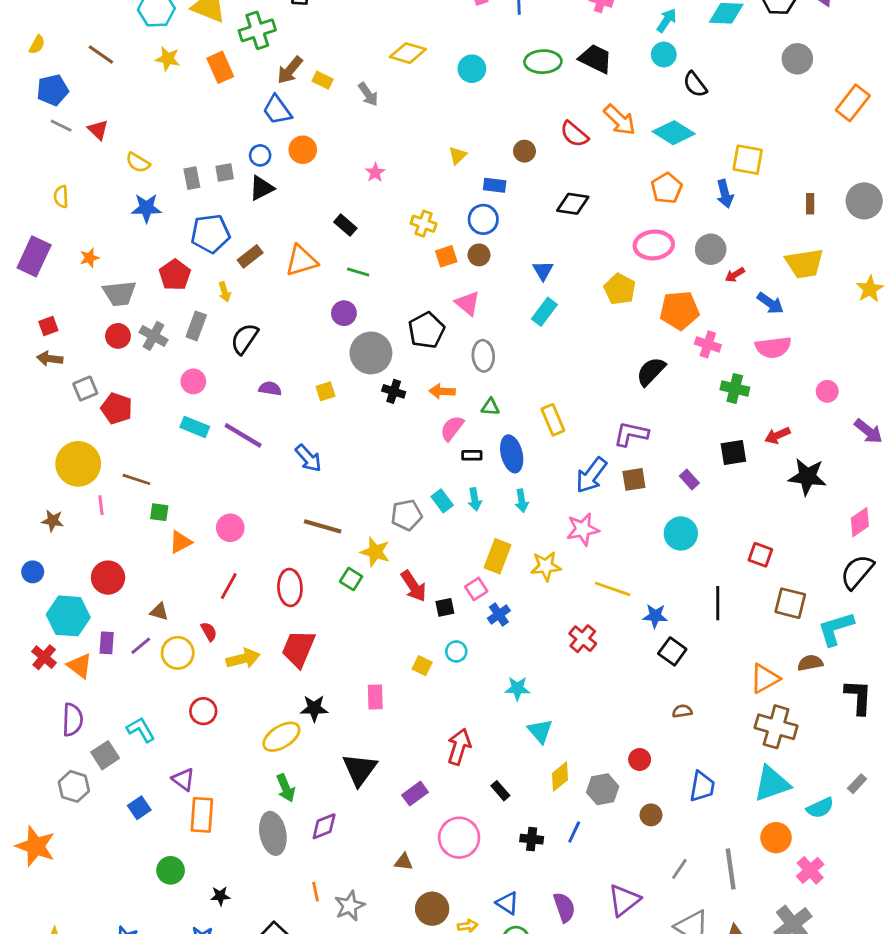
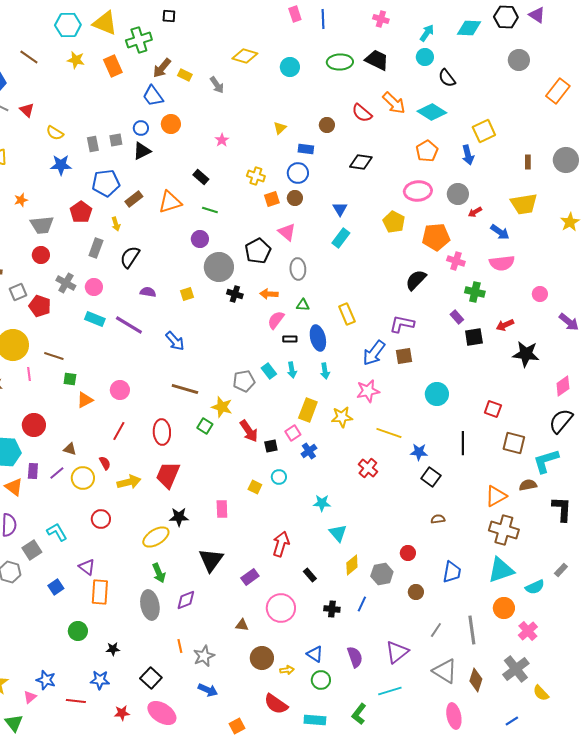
yellow square: (748, 160) -> (484, 131), turned -35
gray cross: (154, 336) -> (66, 283), moved
purple rectangle: (689, 479) -> (457, 317), moved

